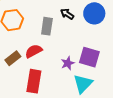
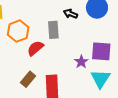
red semicircle: (34, 51) -> (35, 48), moved
brown rectangle: (13, 58) -> (28, 79), moved

